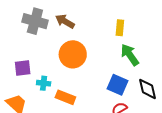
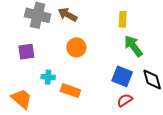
orange circle: (73, 54) -> (76, 47), size x0.7
purple square: (23, 68) -> (26, 52), moved

